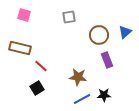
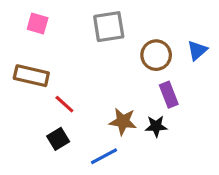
gray square: (69, 17) -> (109, 27), size x1.5
black star: (104, 95) -> (156, 126), moved
blue line: (82, 99) -> (104, 156), moved

